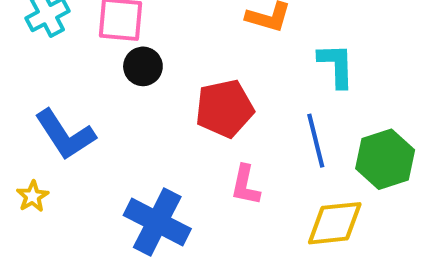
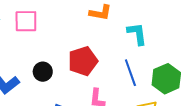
black circle: (143, 66) -> (43, 72), moved

